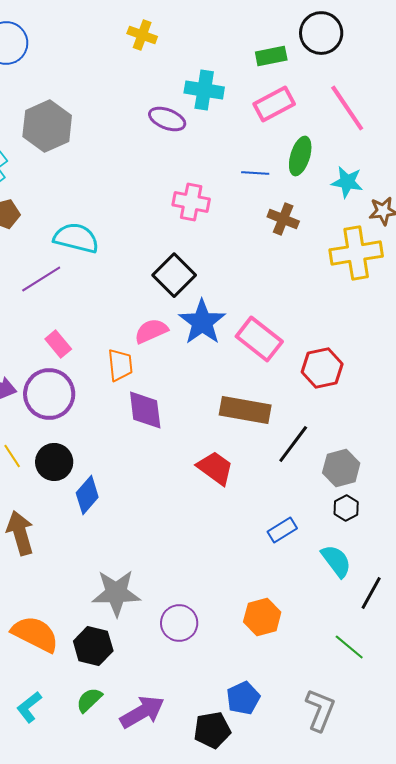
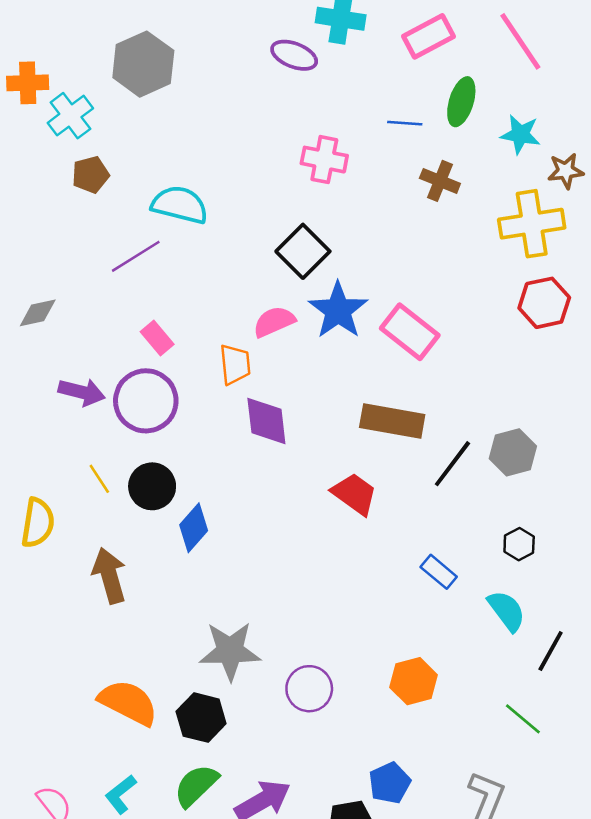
red hexagon: (322, 368) -> (544, 303), moved
gray hexagon: (341, 468) -> (513, 452), moved
blue rectangle: (282, 530) -> (439, 572), turned 72
green semicircle: (89, 700) -> (196, 785), size x1.4

